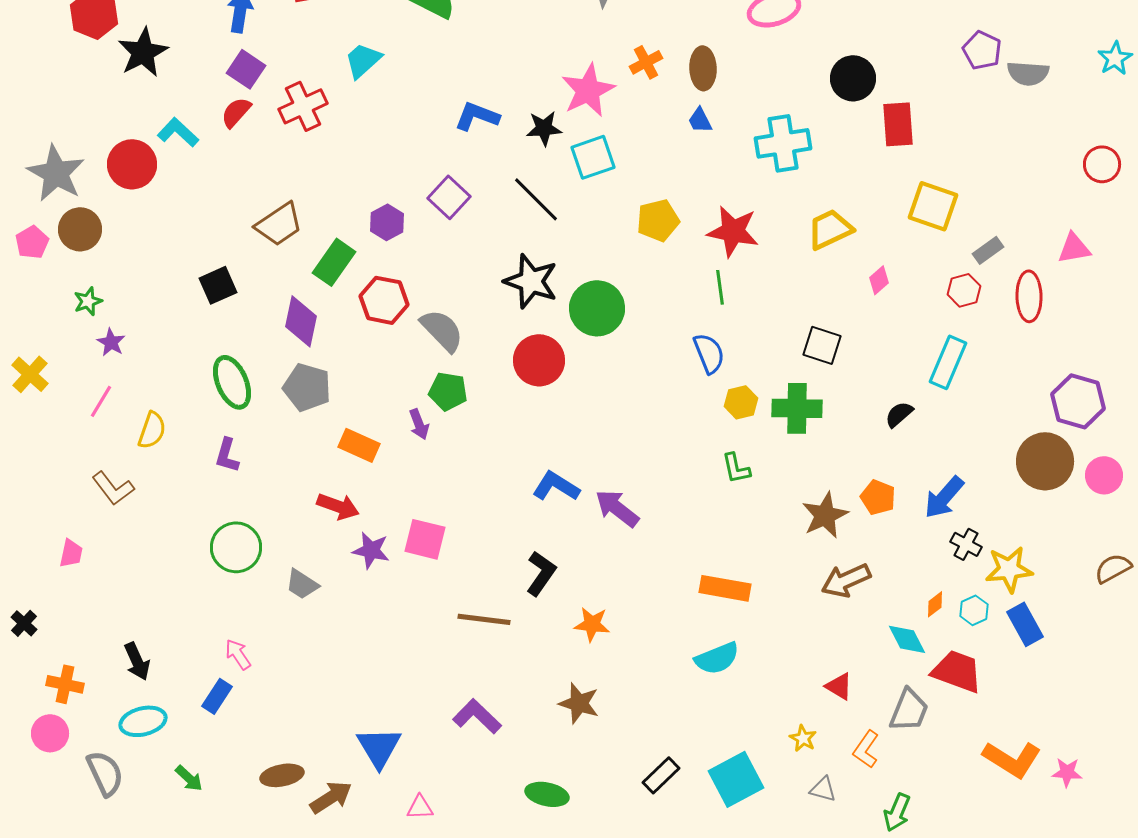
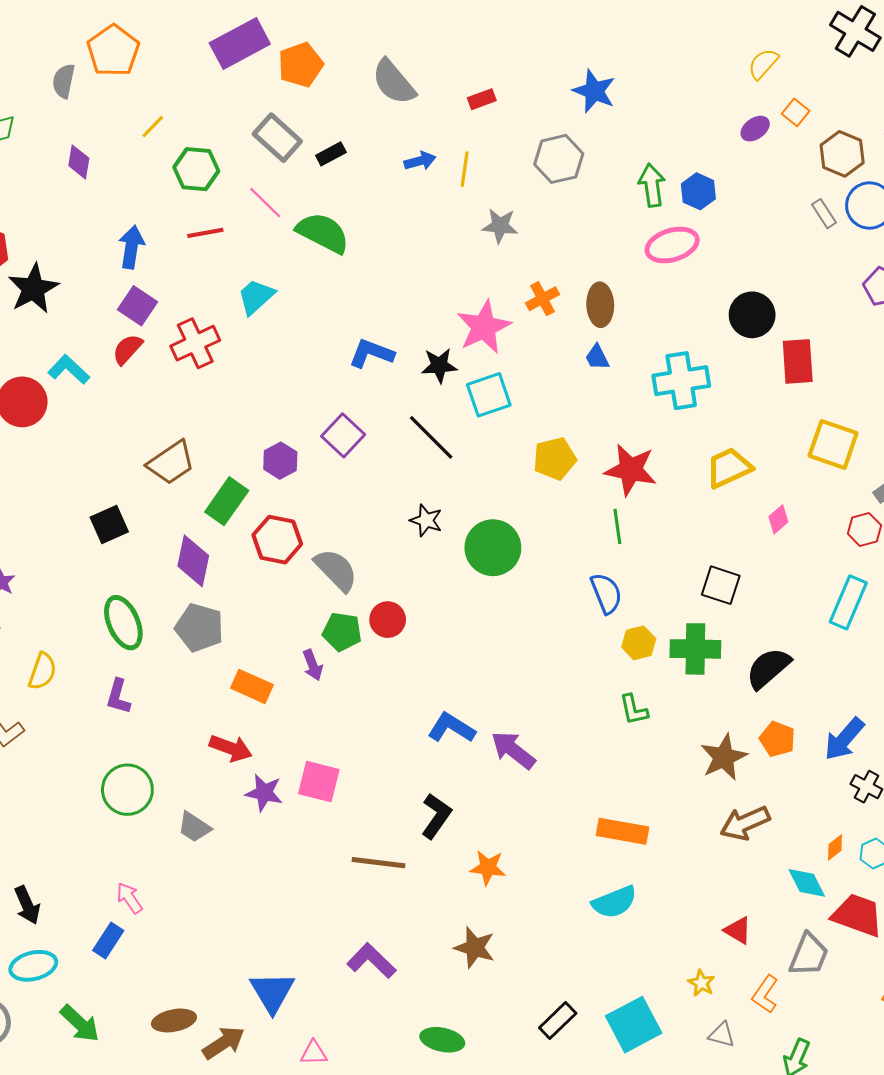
black star: (531, 281) -> (426, 520), size x0.6
red circle: (539, 360) -> (388, 620), moved, size x0.7
black semicircle: (899, 414) -> (768, 668), moved, size x1.6
green arrow: (189, 778) -> (80, 1024), size x1.4

